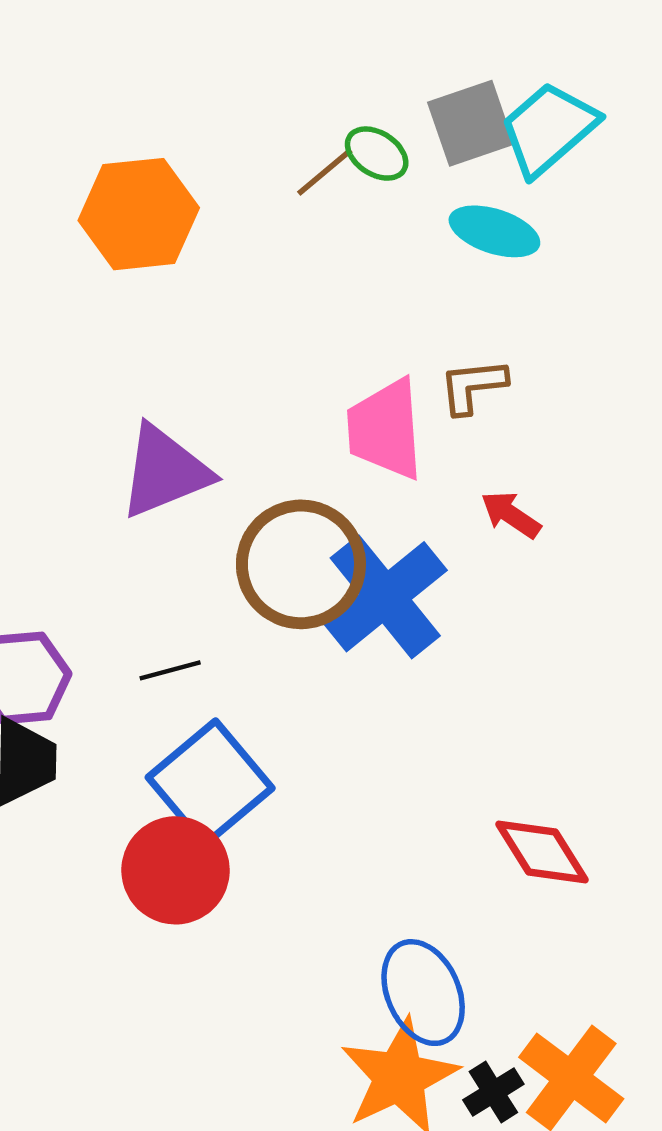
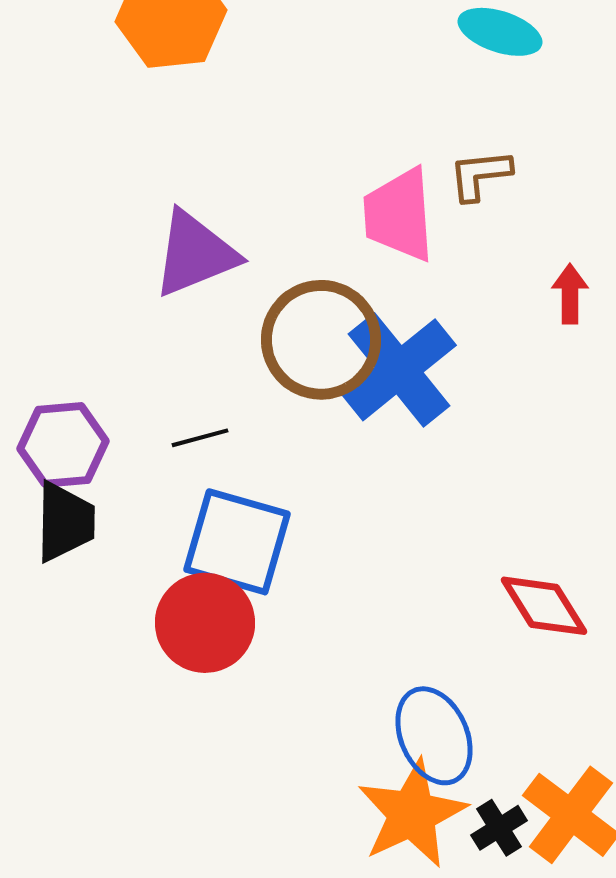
red arrow: (511, 515) -> (570, 294), moved, turned 56
blue square: (210, 783) -> (237, 542), turned -34

